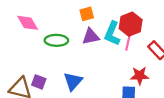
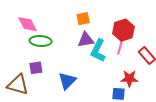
cyan L-shape: (112, 34) -> (98, 51), moved
green ellipse: (56, 40) -> (41, 41), moved
purple square: (39, 82) -> (36, 68), moved, turned -32

